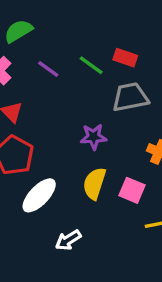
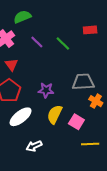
red rectangle: (125, 58) -> (90, 30), moved, turned -32
gray trapezoid: (130, 97) -> (83, 82), moved
purple star: (94, 137) -> (46, 90), moved

